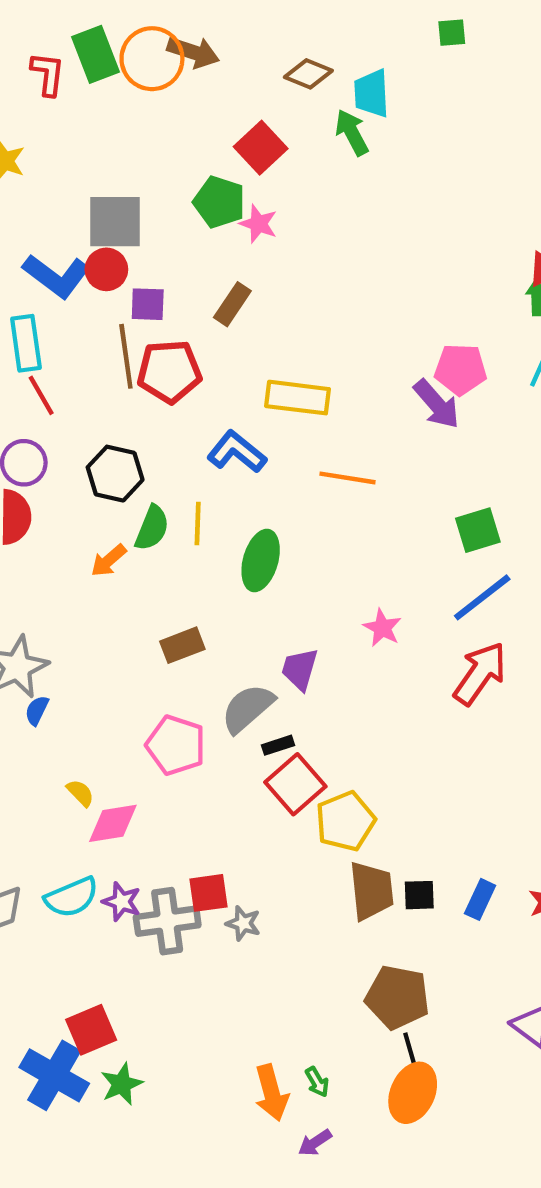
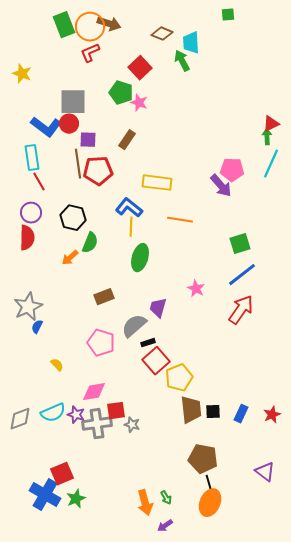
red L-shape: (48, 74) -> (90, 53), moved, turned -120
yellow line: (198, 524) -> (131, 227), moved
pink diamond: (113, 823) -> (94, 392), moved

